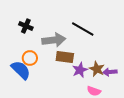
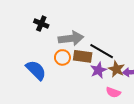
black line: (83, 29) -> (102, 51), moved
orange circle: (30, 58) -> (62, 57), moved

